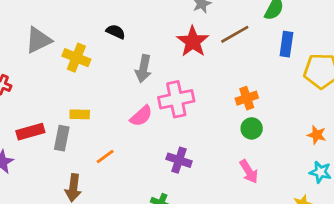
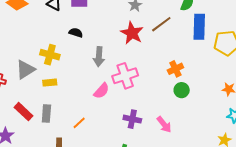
gray triangle: (38, 40) -> (25, 70), moved
blue rectangle: (286, 44) -> (199, 27), size x1.4
yellow rectangle: (80, 114) -> (50, 83), moved
red rectangle: (30, 132) -> (24, 112), turned 66
pink arrow: (249, 172) -> (164, 124), moved

